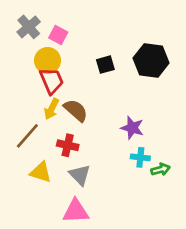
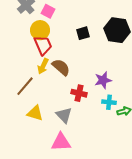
purple star: (132, 128) -> (103, 80), turned -30
red cross: (68, 145) -> (79, 93), moved

